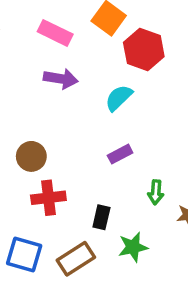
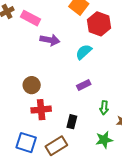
pink rectangle: (55, 33) -> (31, 18), moved
green star: (133, 247) -> (104, 140), moved

